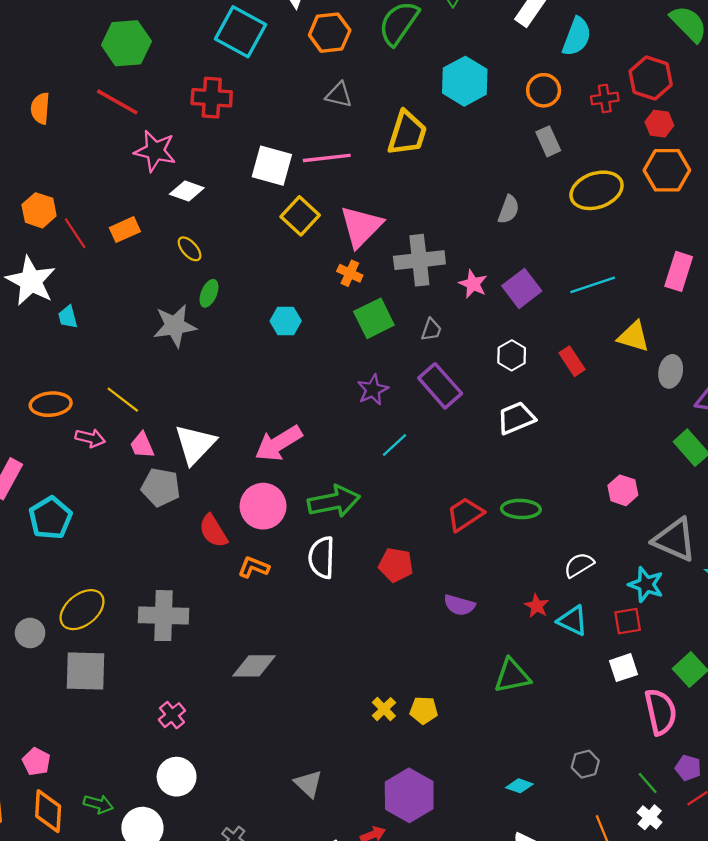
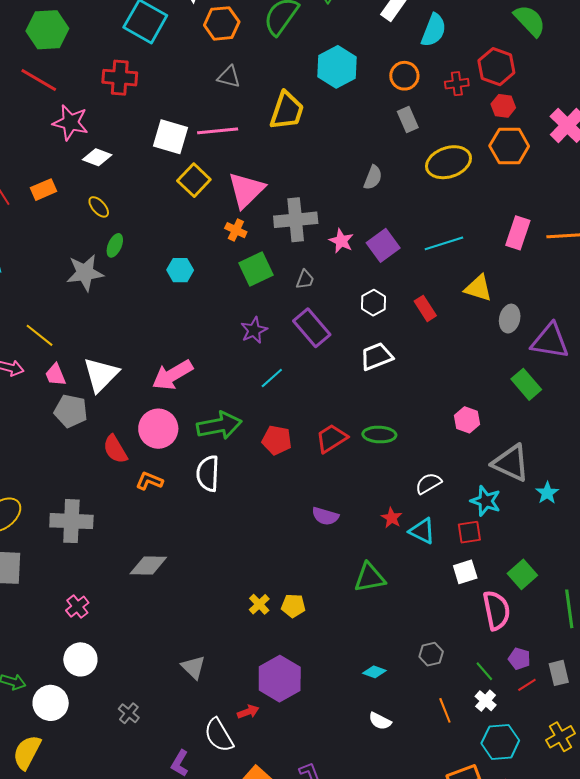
red pentagon: (396, 565) -> (277, 440), moved

